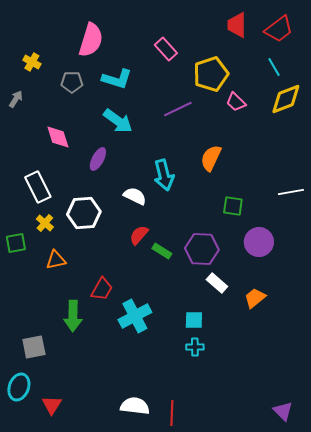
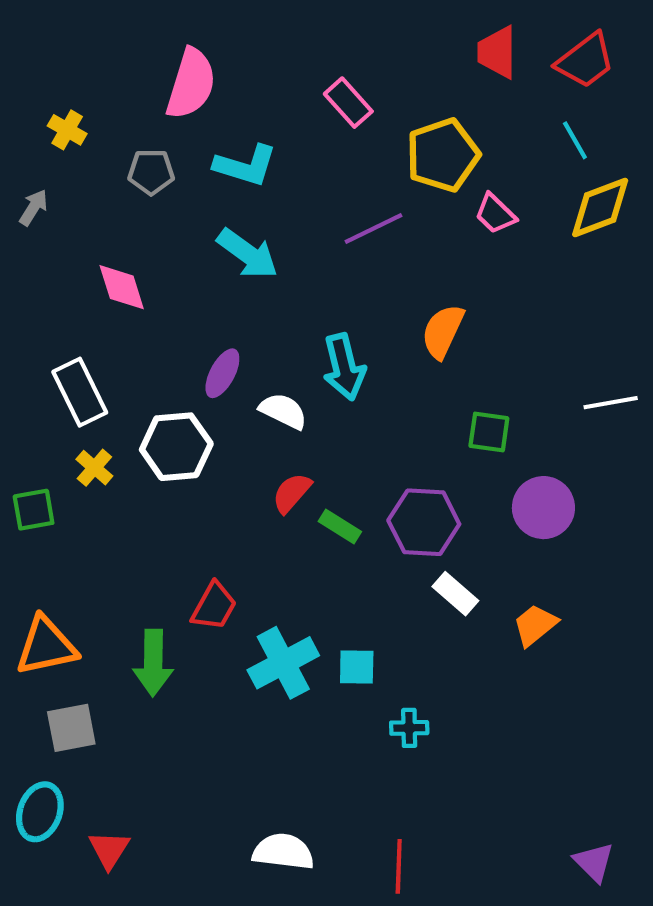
purple ellipse: (98, 159) -> (222, 373), moved
orange triangle: (56, 260) -> (46, 646), moved, size x1.5
cyan square: (194, 320) -> (357, 667), moved
red line: (172, 413) -> (399, 866), moved

